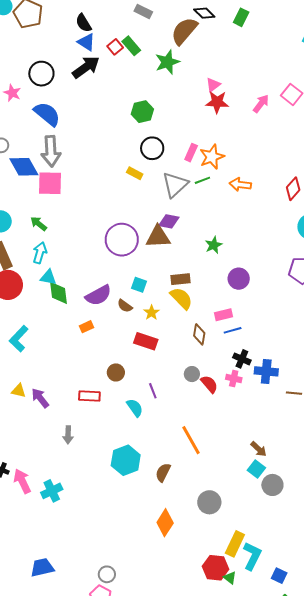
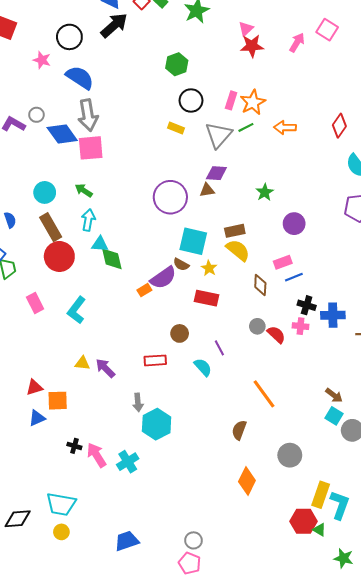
brown triangle: (158, 237) -> (207, 190), size x0.6
cyan square: (139, 285) -> (193, 241), size x1.8
purple semicircle: (98, 295) -> (163, 278), moved
cyan hexagon: (126, 460) -> (157, 424), moved

